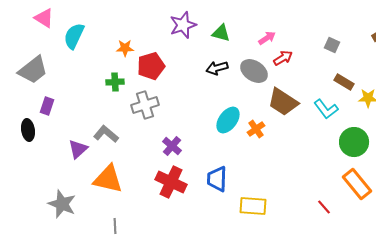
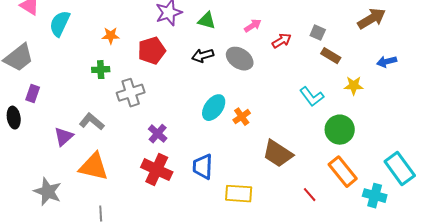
red arrow: (283, 58) -> (282, 41), moved
red pentagon: (151, 66) -> (152, 51), moved
brown rectangle: (344, 82) -> (331, 56), moved
brown trapezoid: (283, 102) -> (278, 154), moved

